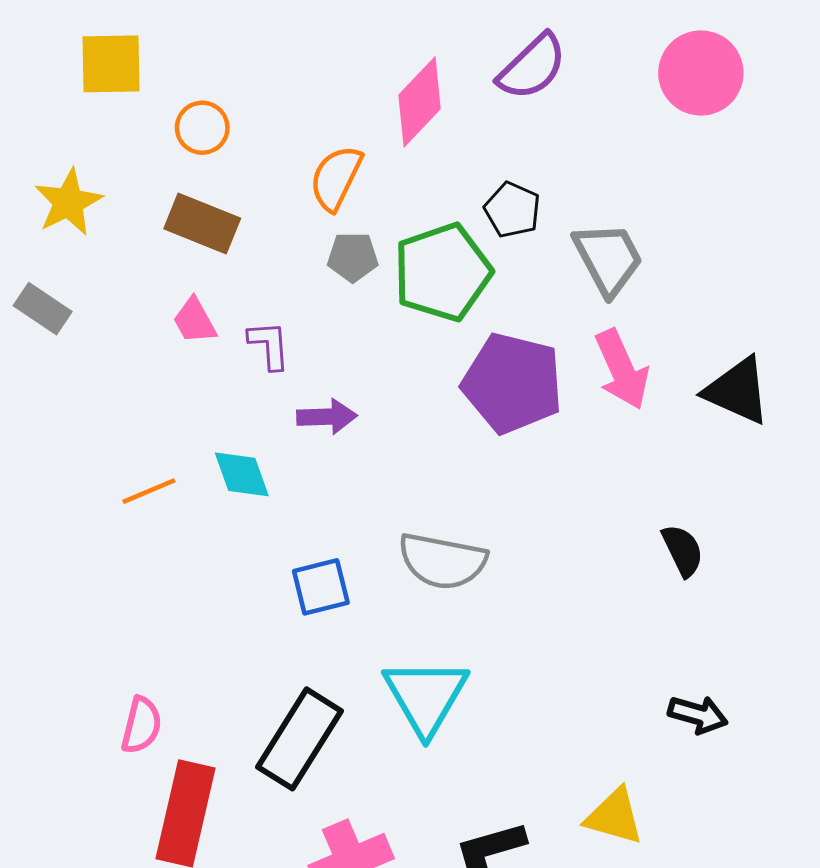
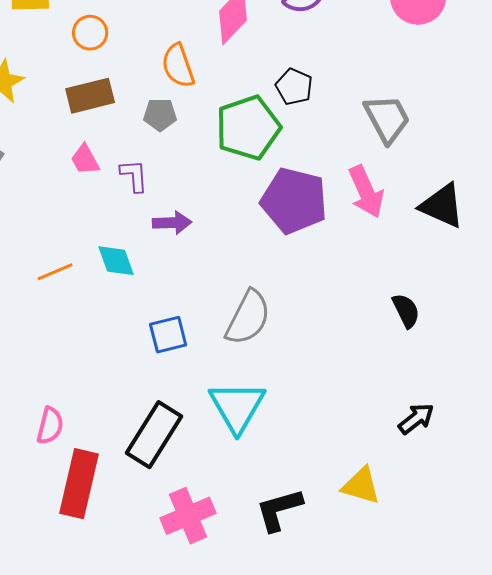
orange semicircle: (336, 178) -> (178, 66), turned -45
brown rectangle: (202, 224) -> (90, 96), turned -36
gray pentagon: (353, 257) -> (160, 115), moved
gray trapezoid: (608, 258) -> (387, 119), moved
gray semicircle: (442, 561) -> (248, 318), turned -74
black arrow: (698, 715) -> (416, 419), turned -54

